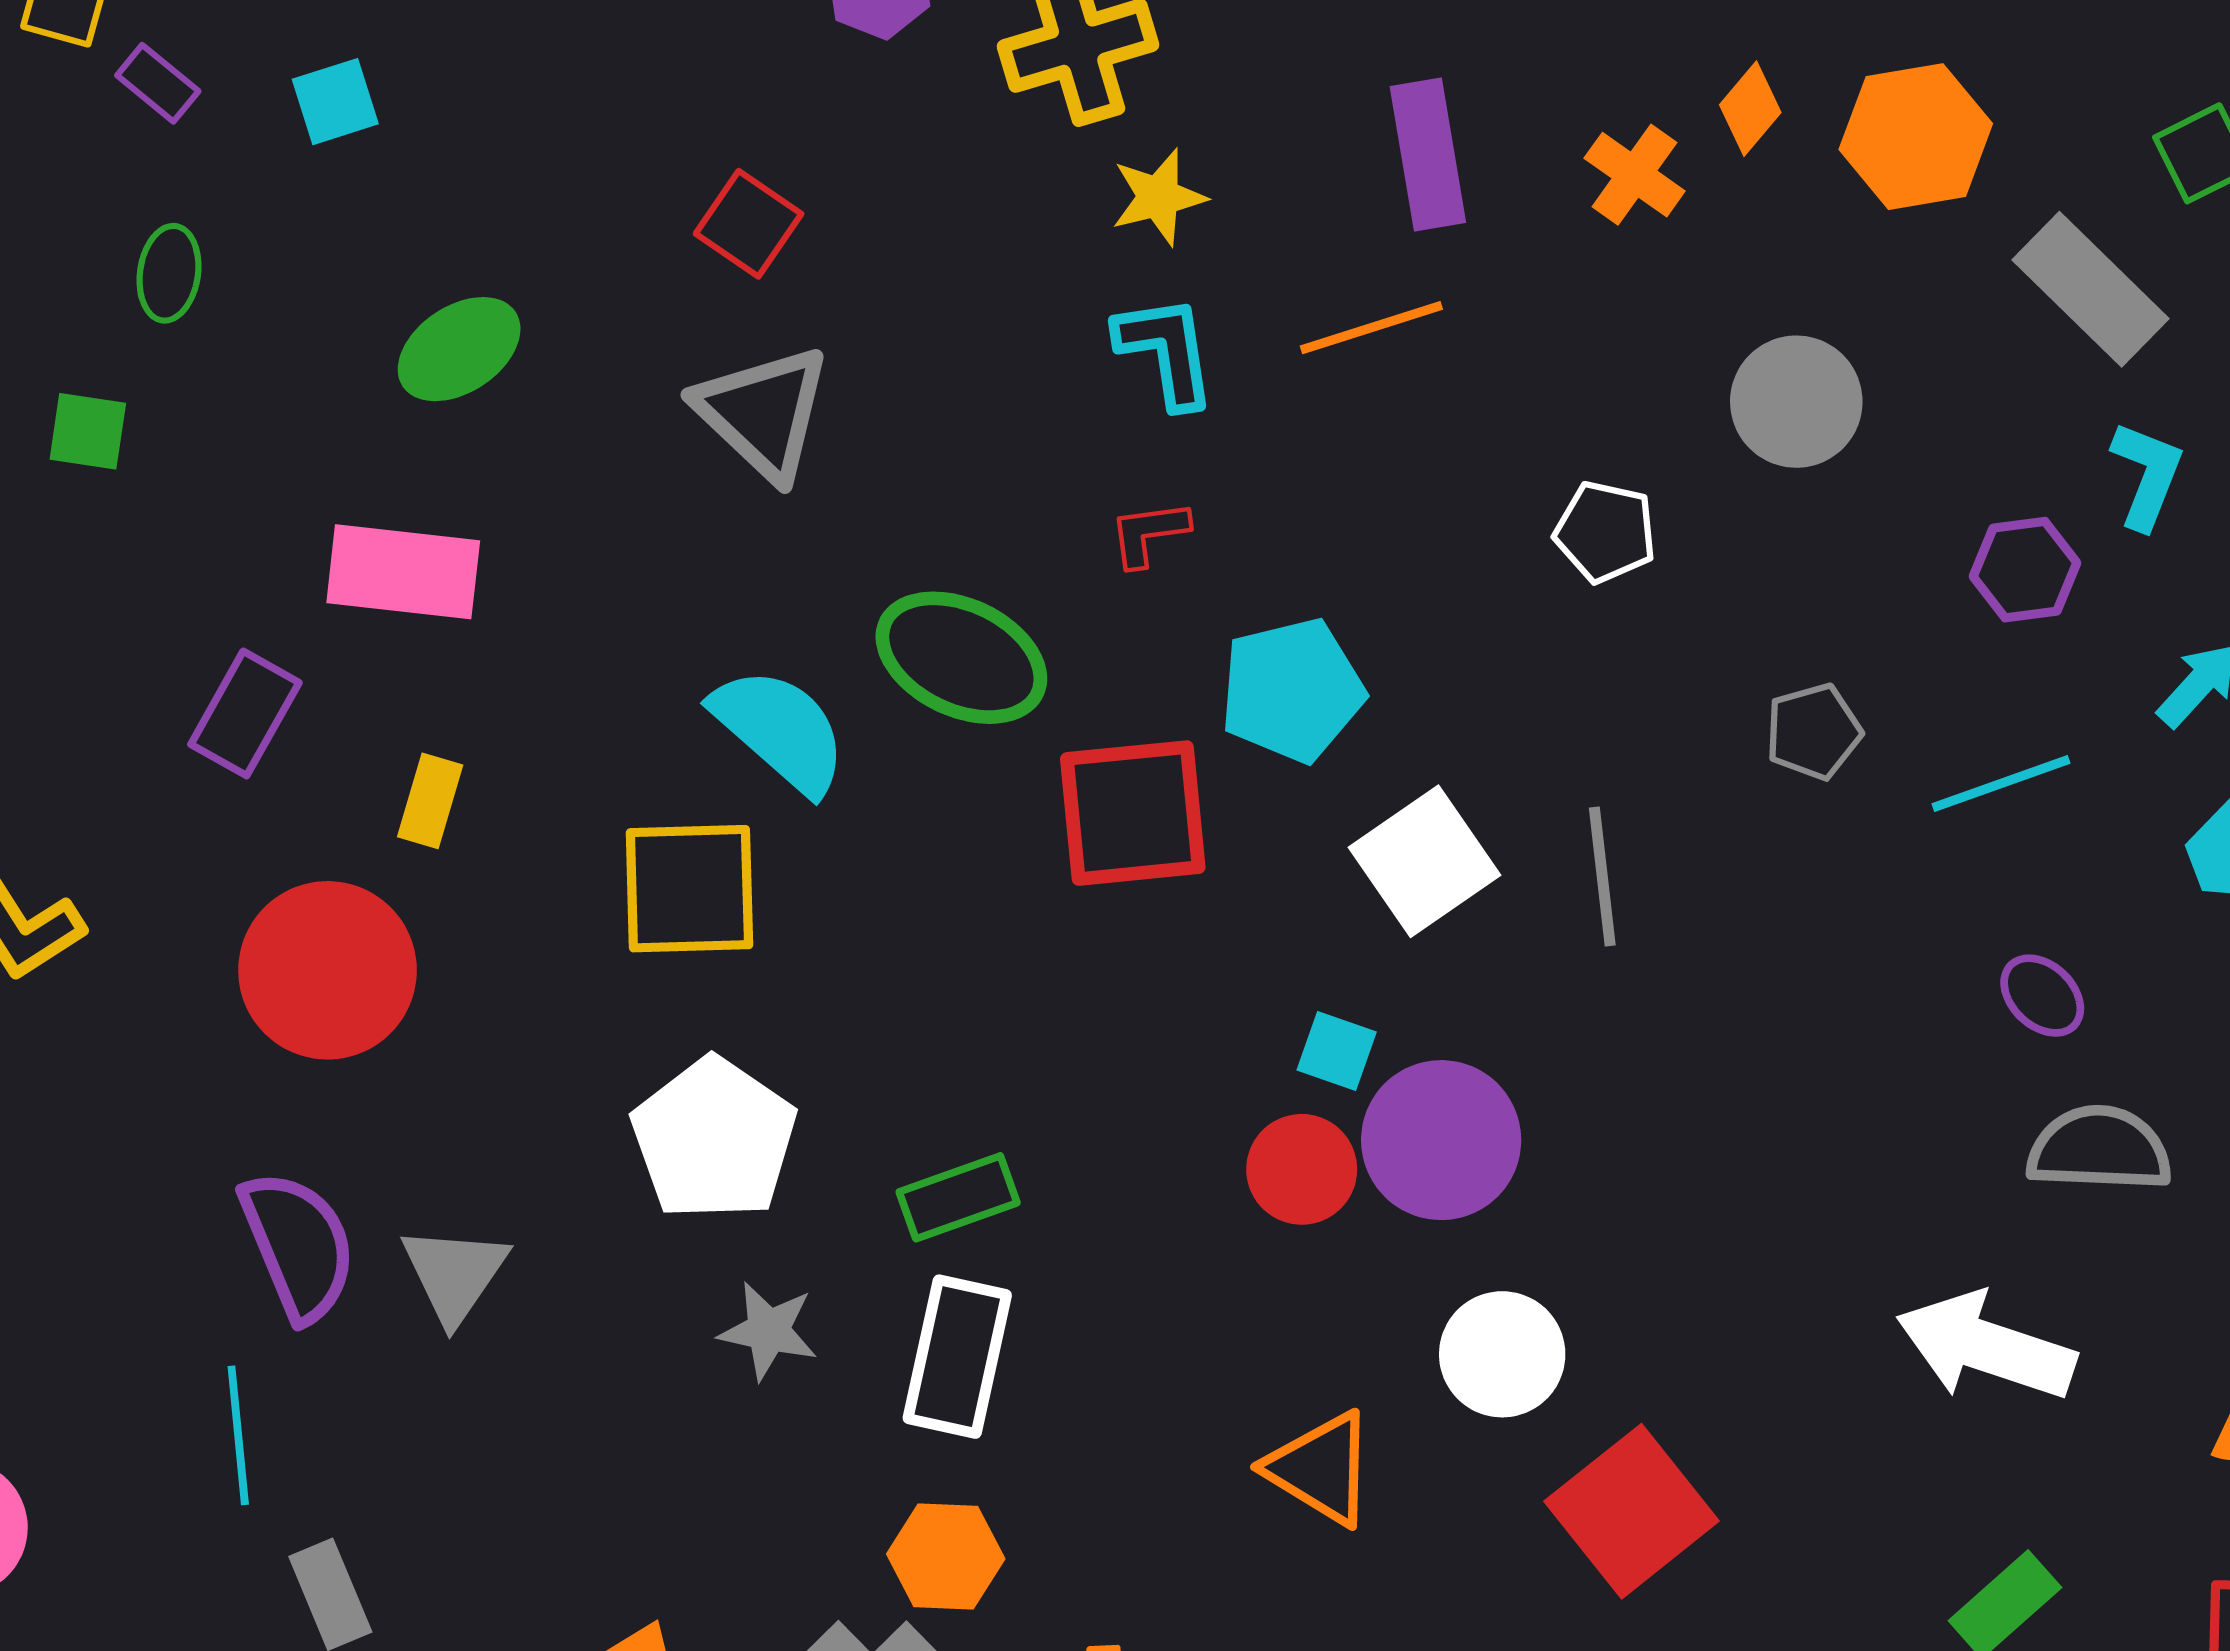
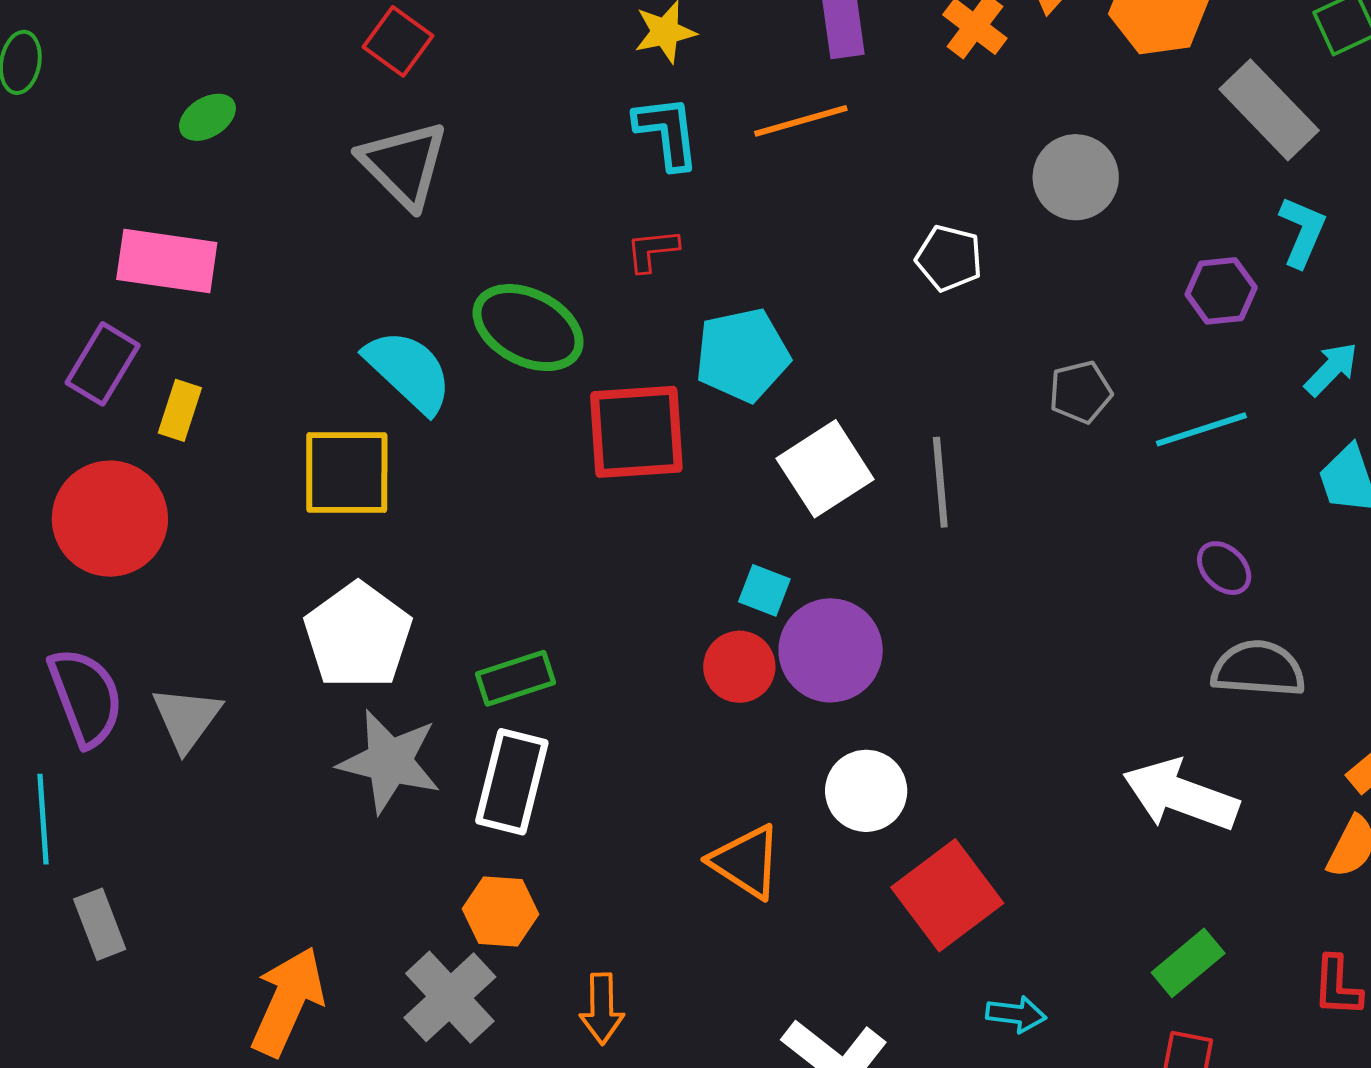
green ellipse: (459, 349) -> (207, 117), size x0.7
purple rectangle: (245, 713) -> (103, 364), moved
gray star: (768, 1331) -> (390, 761), size x1.6

